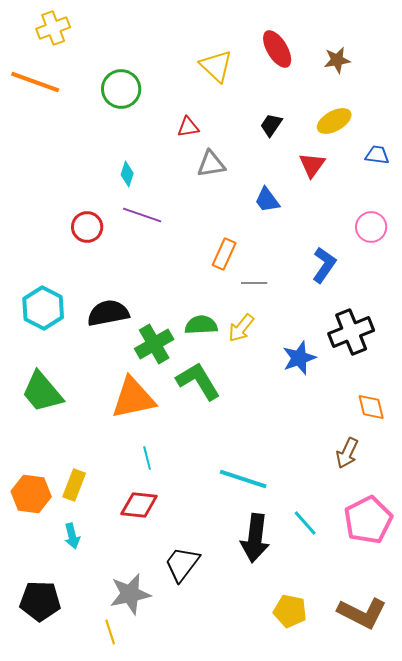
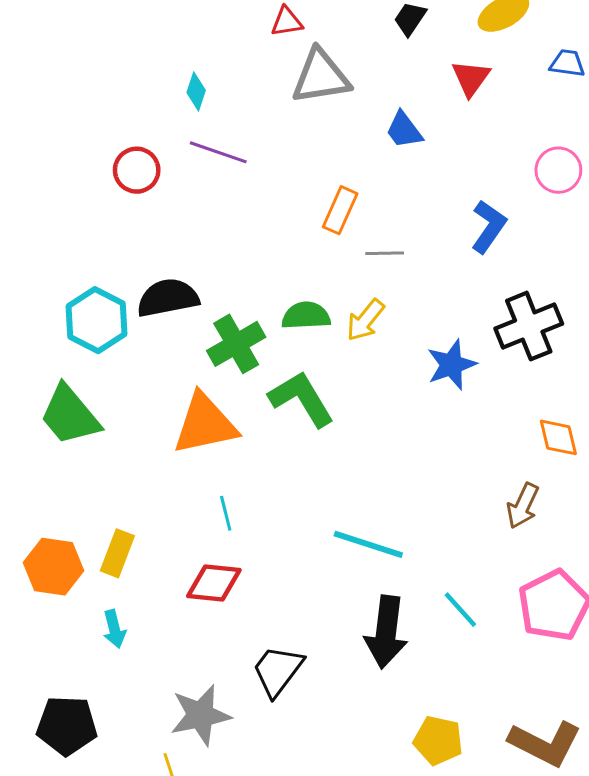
gray triangle: (211, 164) -> (321, 77), size x1.4
cyan hexagon: (43, 308) -> (97, 320), moved

